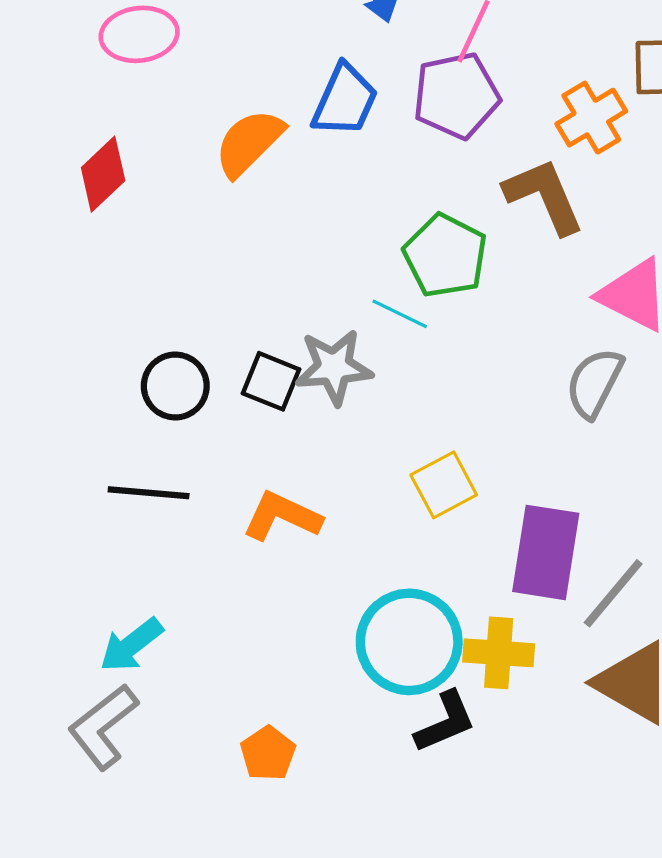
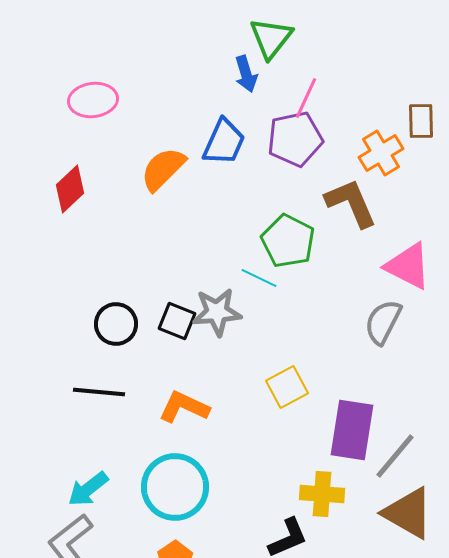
cyan circle: (409, 642) -> (175, 487), moved

